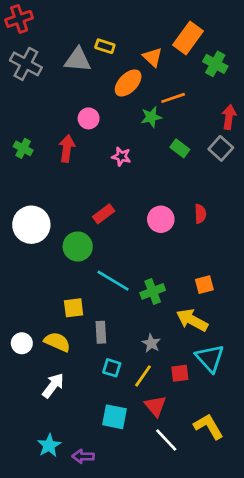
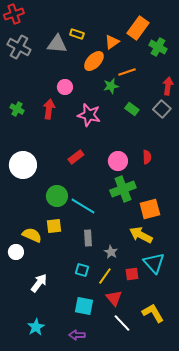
orange triangle: (153, 57) -> (112, 42), turned 42
pink star: (121, 157) -> (89, 115), size x1.6
green circle: (78, 246) -> (57, 196), moved
orange square: (204, 285) -> (150, 209), size x1.5
green cross: (153, 291) -> (123, 189), moved, size x1.4
gray rectangle: (101, 332) -> (88, 238), moved
yellow semicircle: (57, 342) -> (32, 235), moved
purple arrow: (83, 456) -> (77, 335), moved

